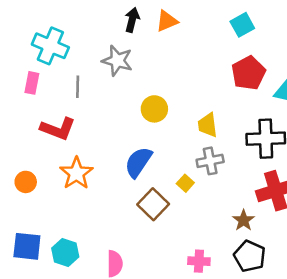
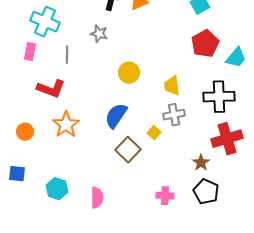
gray star: (117, 61) -> (99, 34), size x0.7
blue square: (27, 246) -> (17, 174), moved, size x0.7

